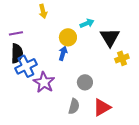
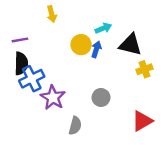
black triangle: (110, 37) -> (130, 45), turned -45
blue arrow: (63, 53) -> (96, 49), moved
gray semicircle: (74, 106) -> (75, 126), moved
red triangle: (102, 107) -> (142, 121), moved

